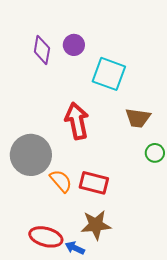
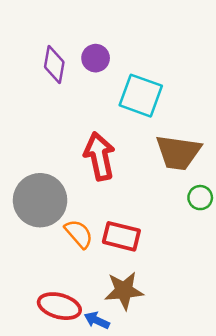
brown trapezoid: (138, 118) -> (178, 152), size x1.4

